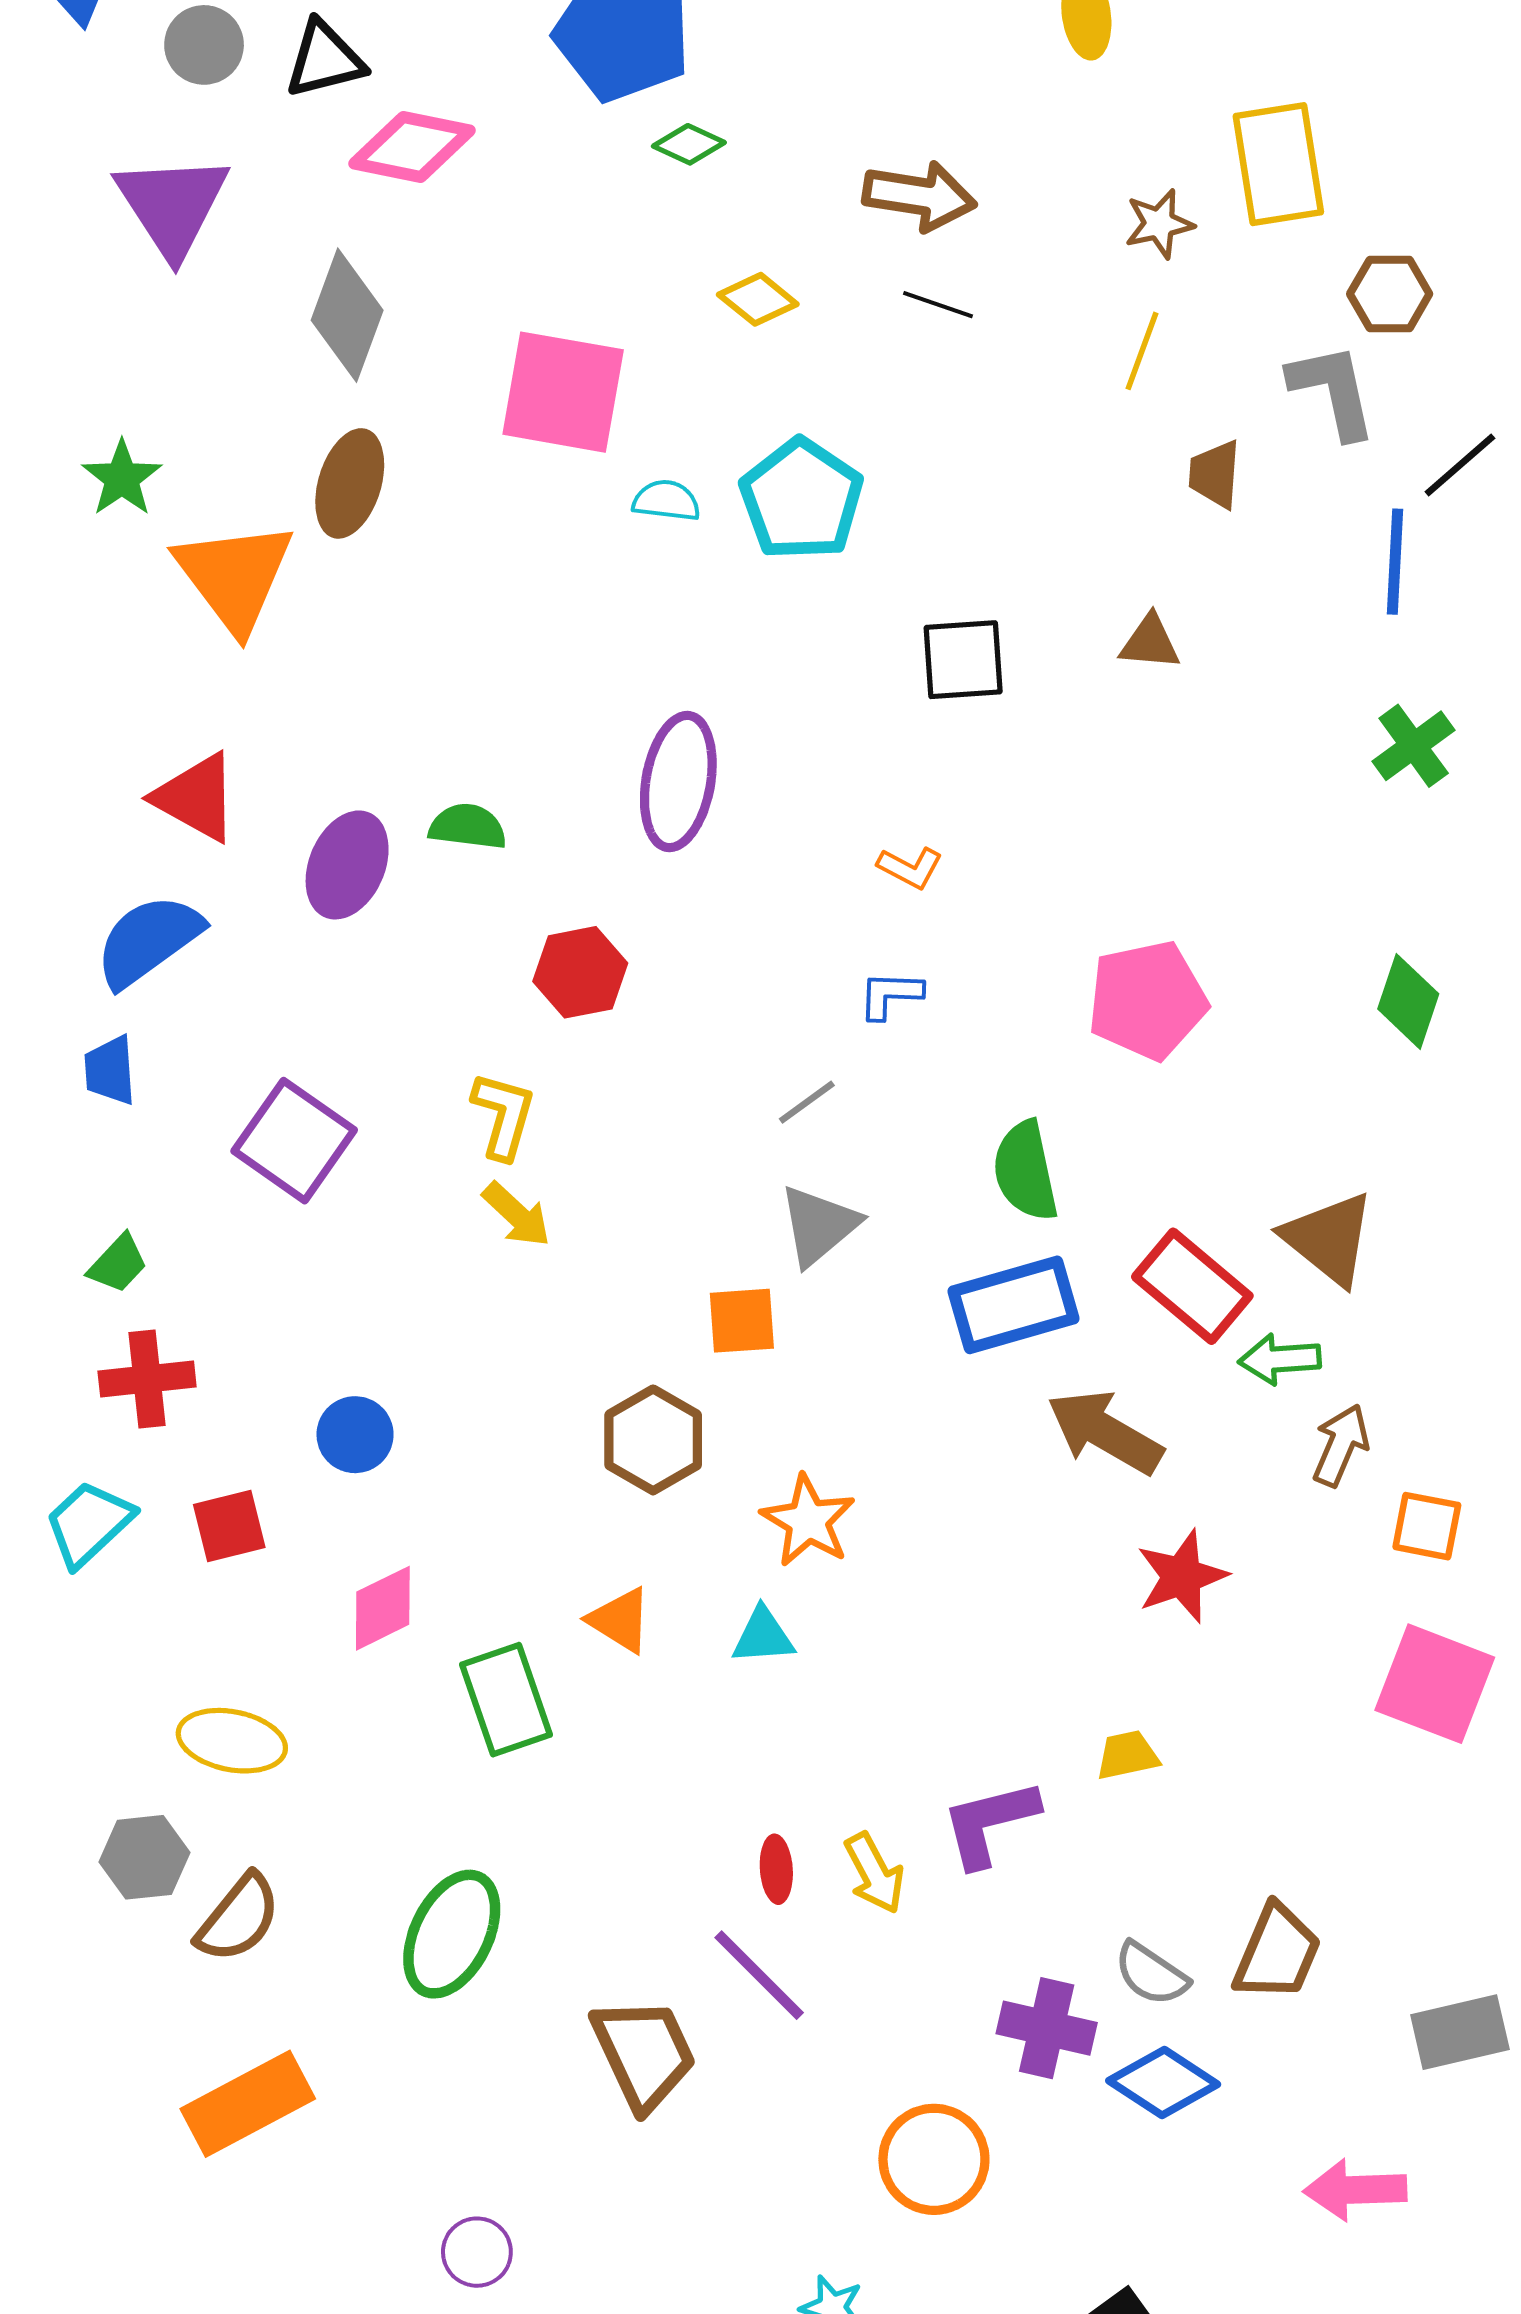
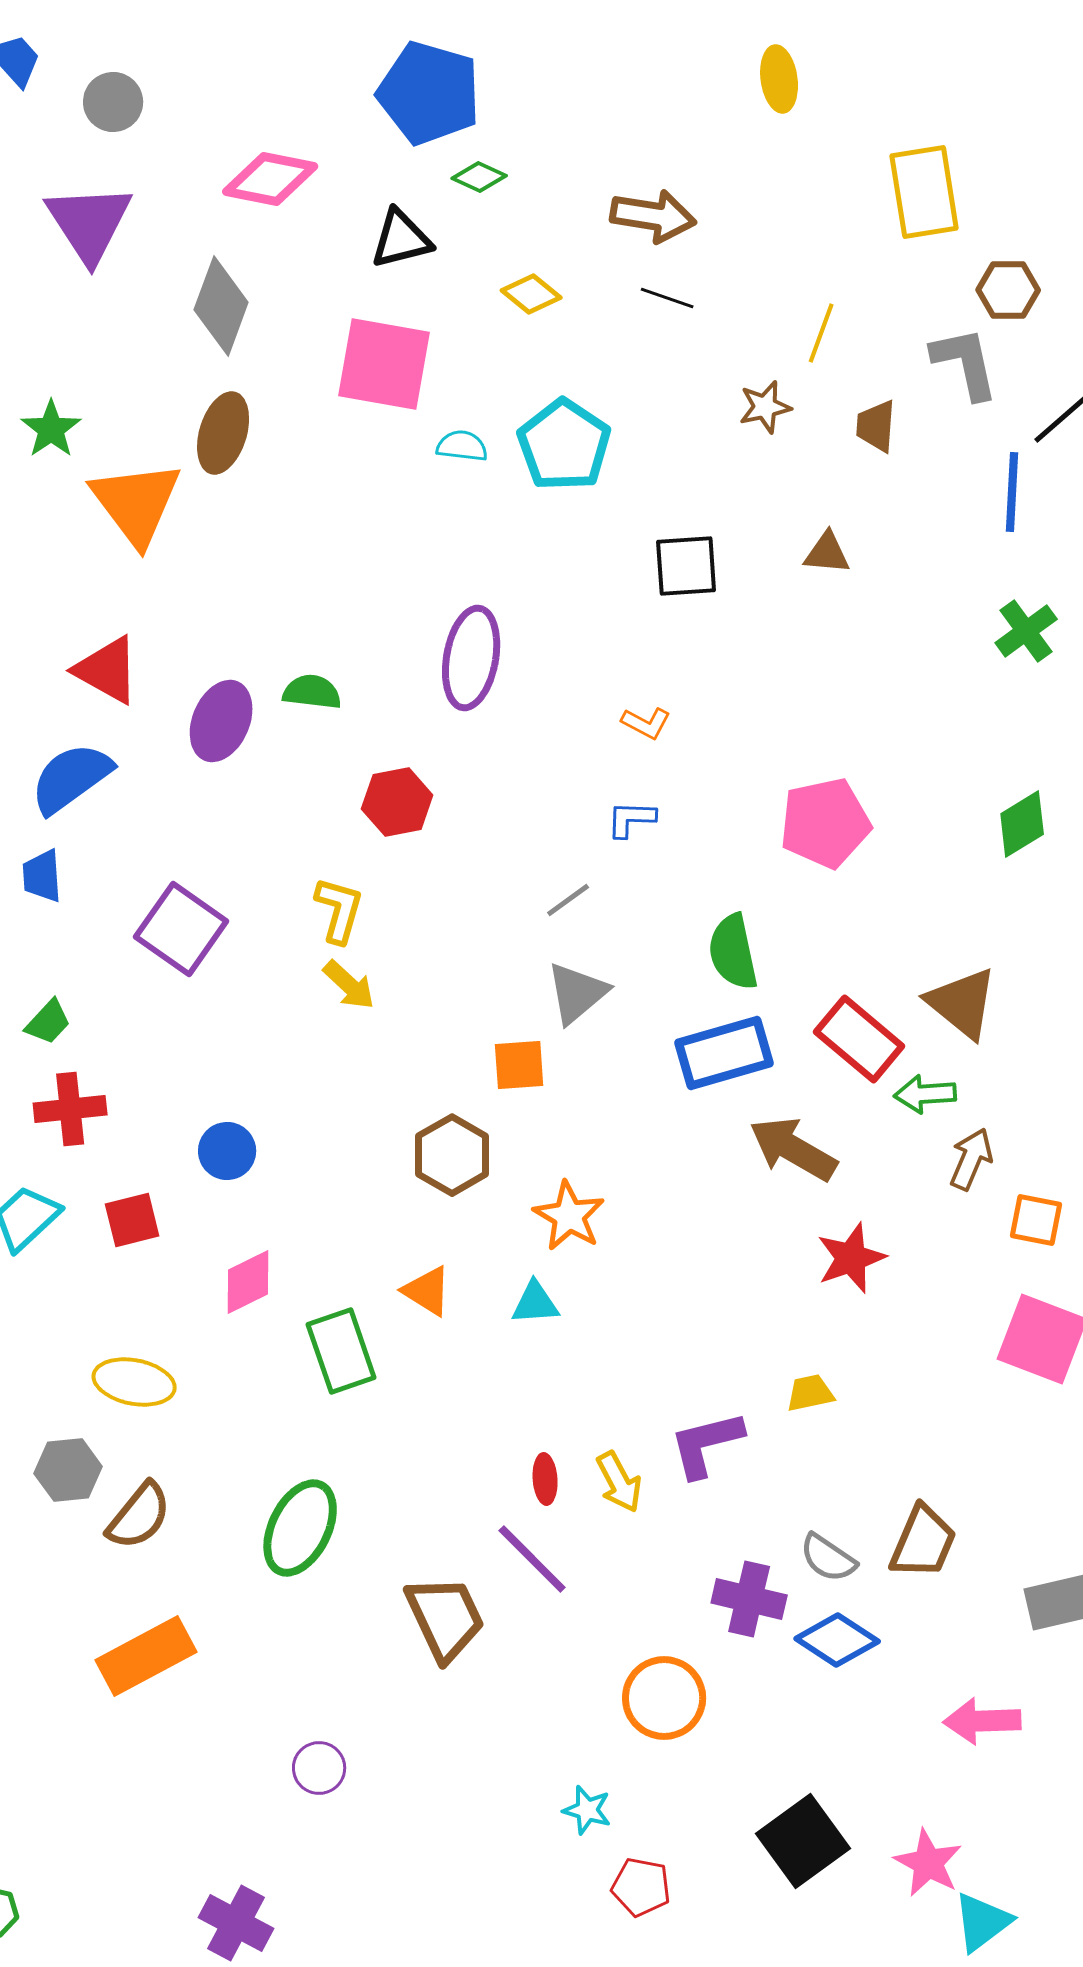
black triangle: (325, 60) -> (401, 239), moved
brown star: (1159, 224) -> (765, 407), moved
green diamond: (1408, 1001) -> (1022, 824), turned 40

